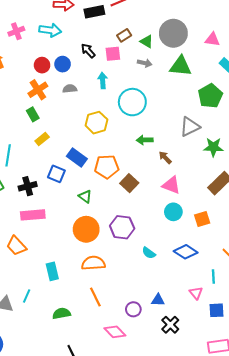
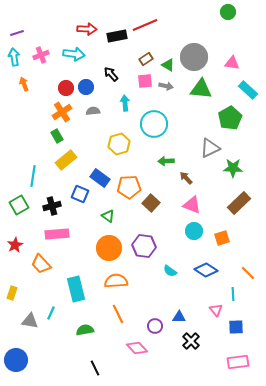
pink square: (113, 54) -> (145, 81), moved
yellow rectangle: (42, 139) -> (66, 160), size x1.5
cyan rectangle: (52, 271) -> (76, 289), size x1.4

